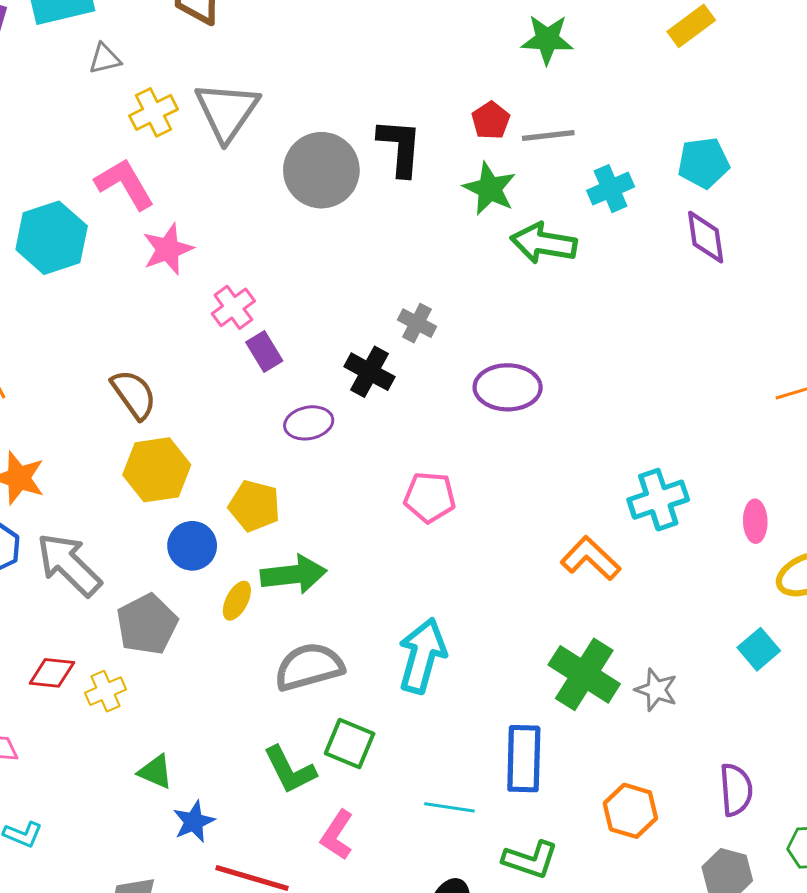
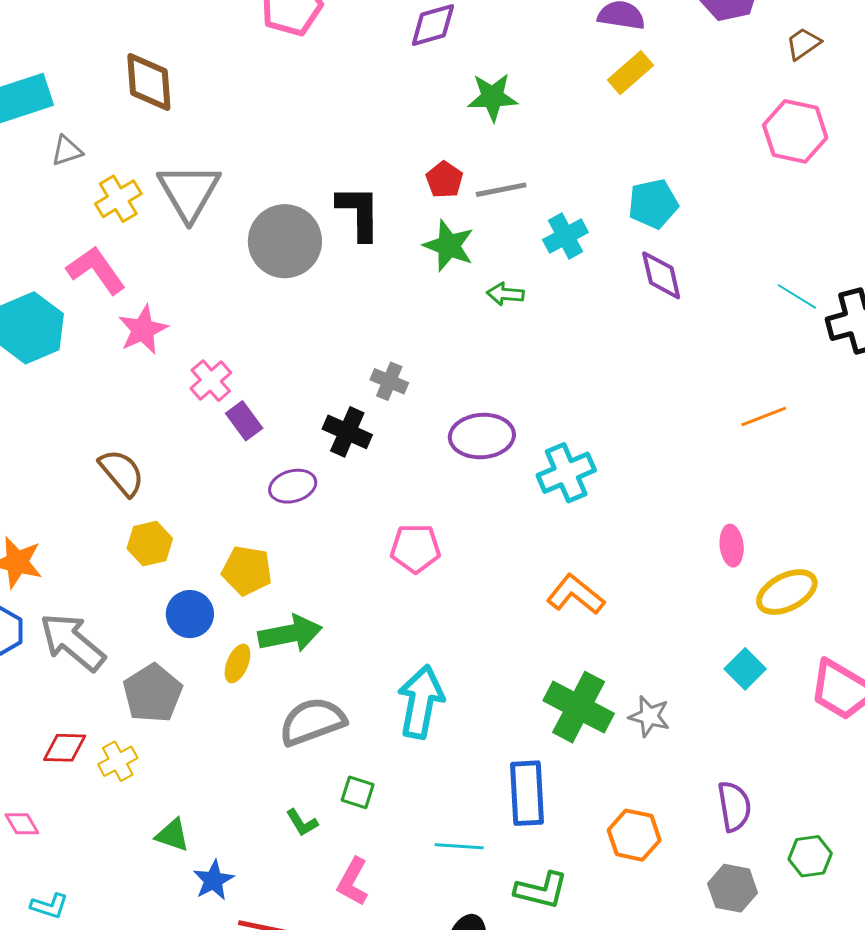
green arrow: (544, 243) -> (505, 294), size x0.6
yellow hexagon: (157, 470) -> (150, 544), size x0.7
cyan cross: (658, 500) -> (566, 473), moved
green square: (350, 744) -> (358, 792), size x0.7
green L-shape: (290, 770) -> (302, 823), size x0.6

